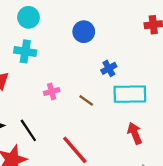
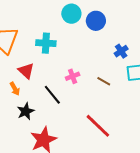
cyan circle: (28, 17) -> (71, 14), moved
black line: (28, 130) -> (52, 95), moved

